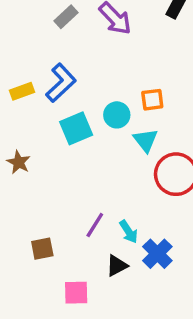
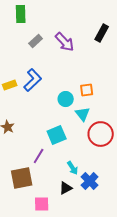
cyan square: (76, 128) -> (57, 135), moved
purple line: (95, 225) -> (39, 156), moved
brown square: (42, 249) -> (22, 178), size x1.6

